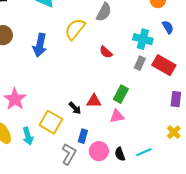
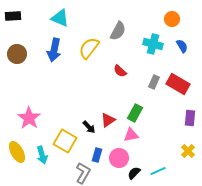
cyan cross: (143, 39) -> (153, 44), moved
blue arrow: (40, 45) -> (54, 50), moved
red triangle: (94, 101) -> (108, 120), turned -35
pink circle: (99, 151) -> (119, 158), moved
black semicircle: (120, 154) -> (134, 173), turned 64

